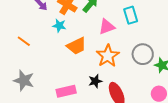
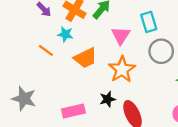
pink triangle: (107, 27) -> (121, 35), turned -36
orange line: (24, 41) -> (46, 50), moved
gray circle: (143, 54) -> (161, 51), moved

